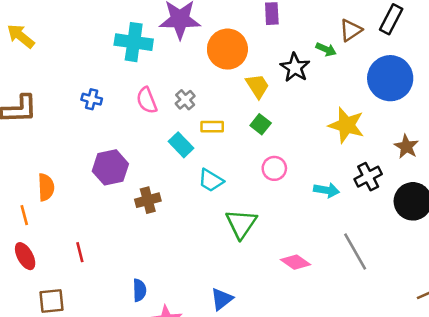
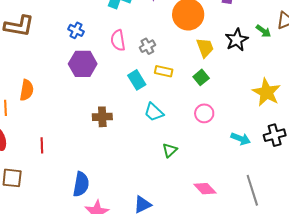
purple hexagon: (110, 167) -> (83, 64), moved
green triangle: (241, 224) -> (170, 150), size x0.6
blue semicircle: (139, 290) -> (81, 184), size x1.4

